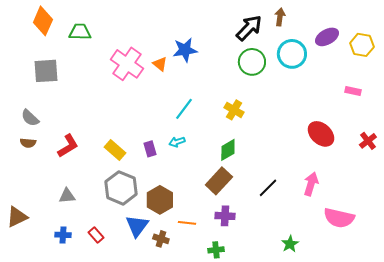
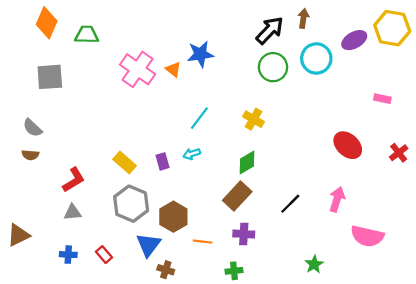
yellow hexagon: (362, 45) -> (392, 28), moved, size x1.4
red L-shape: (68, 146) -> (74, 180), moved
brown cross: (161, 239) -> (166, 270), moved

